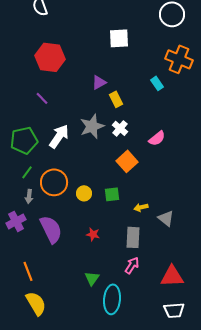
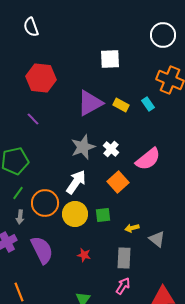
purple triangle: (99, 82) -> (90, 103), size x1.8
yellow rectangle: (116, 99) -> (121, 105), moved, turned -35
white arrow: (59, 136) -> (76, 182), moved
pink semicircle: (157, 138) -> (148, 159), size x1.5
yellow circle: (84, 193) -> (75, 214), size x1.6

